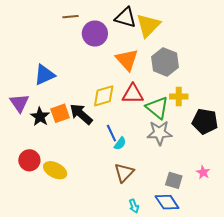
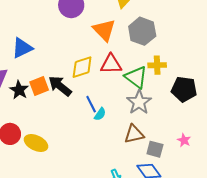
gray star: (159, 133) -> (139, 102), turned -30
brown triangle: (124, 173) -> (134, 134), moved, turned 35

